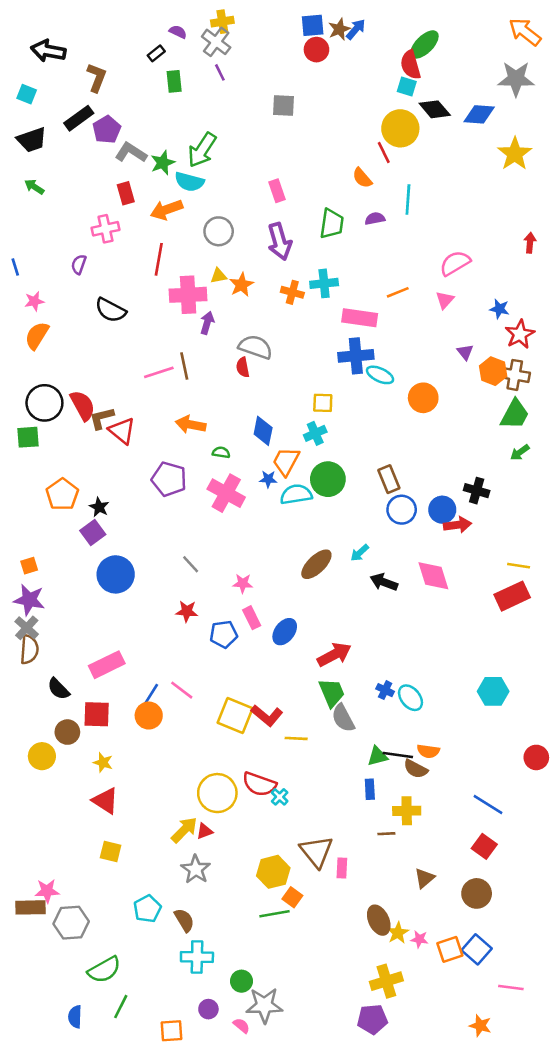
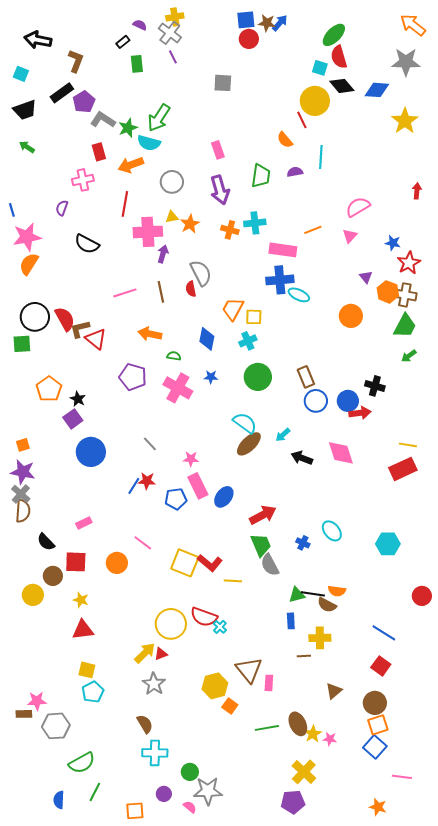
brown star: (339, 29) -> (267, 23), turned 30
red semicircle: (410, 65) -> (339, 57), moved
pink star: (34, 301) -> (27, 237), size x1.8
gray semicircle: (255, 347) -> (201, 273), turned 44
brown line: (184, 366) -> (161, 292), moved
orange circle: (423, 398) -> (351, 316), moved
orange trapezoid: (286, 461) -> (233, 309), moved
cyan semicircle: (296, 494) -> (245, 423), moved, turned 45
pink rectangle: (252, 618) -> (198, 486), size x1.4
pink rectangle: (107, 665) -> (84, 523), size x0.6
blue line: (151, 694) -> (134, 486), moved
cyan ellipse: (410, 698) -> (332, 531), moved
red triangle: (105, 801) -> (83, 630), turned -40
brown rectangle: (30, 907) -> (24, 714), size x0.7
cyan pentagon: (147, 909) -> (93, 692), moved
green line: (275, 914) -> (267, 728), moved
orange square: (450, 949) -> (378, 725), moved
yellow cross: (386, 981) -> (304, 772), turned -30

